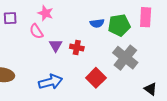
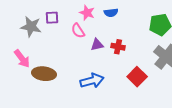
blue semicircle: (97, 23) -> (111, 13), moved
purple triangle: (56, 45) -> (97, 45), turned 48

